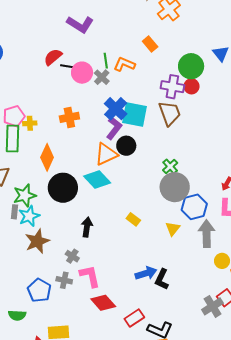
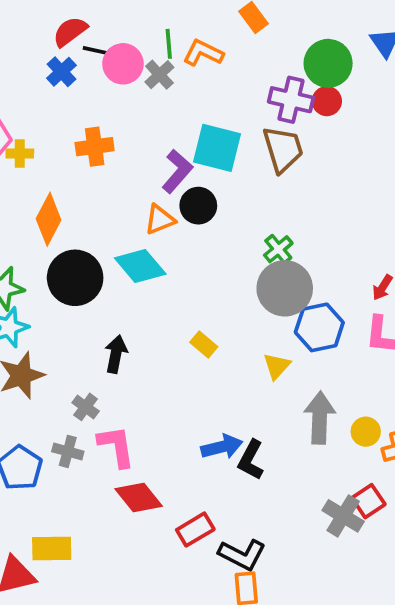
blue cross: (116, 109) -> (61, 72), moved, size x0.7
orange triangle: (106, 154) -> (160, 219), size x0.7
gray arrow: (207, 234) -> (320, 418), moved
gray cross: (212, 306) -> (343, 516), turned -30

